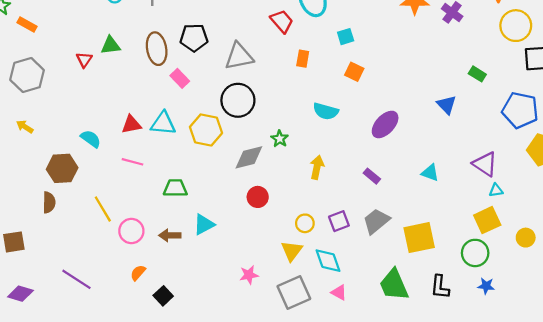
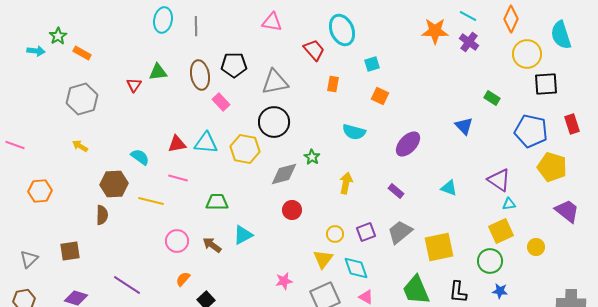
yellow line: (103, 209) -> (151, 201), moved, turned -45
brown arrow: (170, 235) -> (212, 245), turned 36

